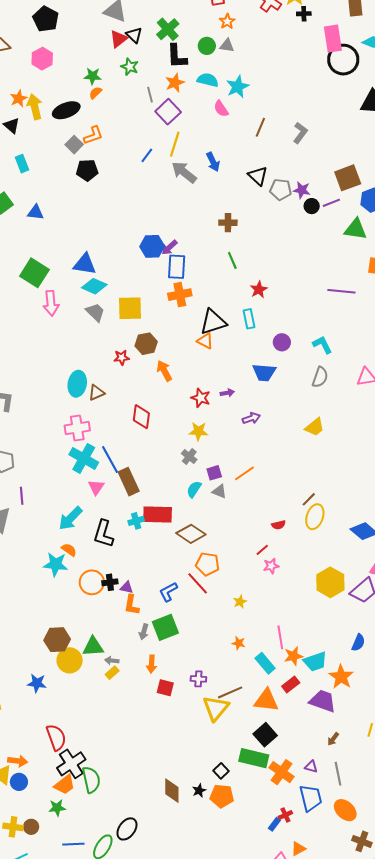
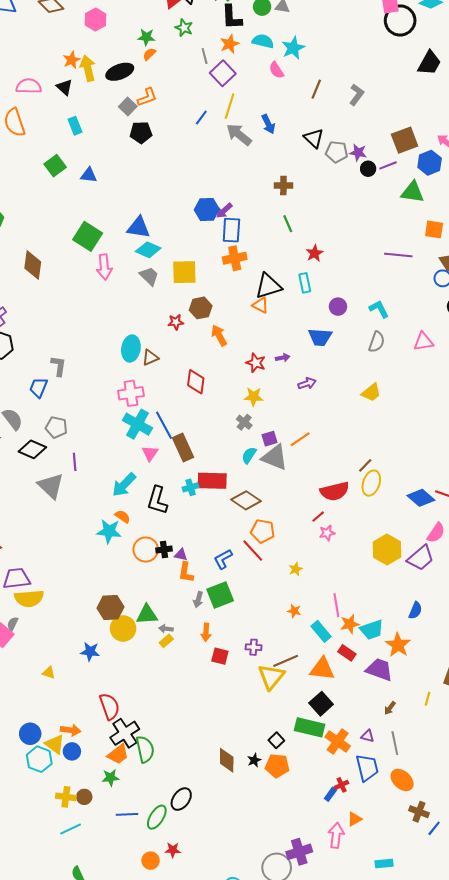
gray triangle: (219, 491) -> (275, 457), size x1.8
red semicircle: (279, 525) -> (335, 491), size x2.0
red rectangle: (291, 685) -> (347, 653), turned 72

